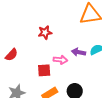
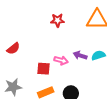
red star: (45, 32) -> (57, 20), moved

